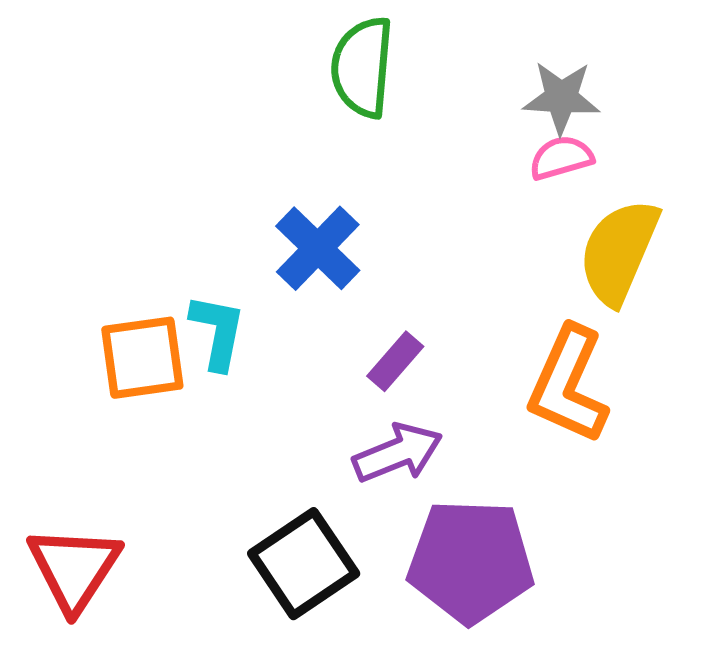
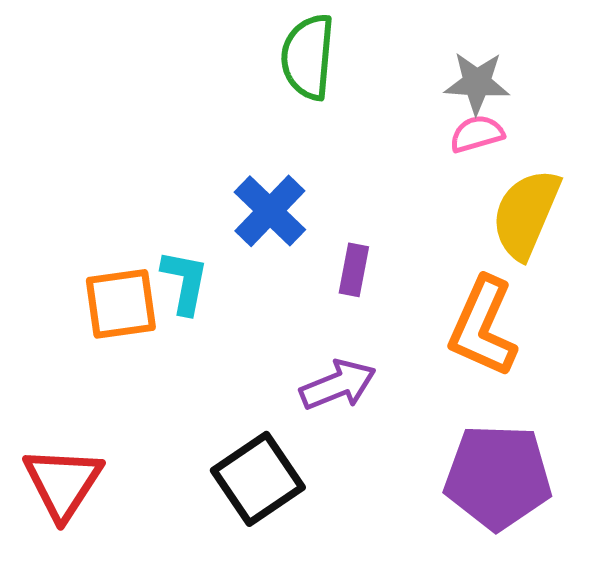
purple rectangle: (395, 361) -> (354, 270), moved, turned -30
purple pentagon: (471, 561) -> (498, 477), moved

